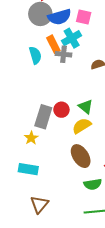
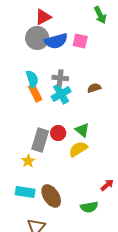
cyan cross: (72, 38) -> (61, 94), moved
orange rectangle: (53, 44) -> (35, 93), moved
brown ellipse: (81, 156) -> (51, 196), moved

